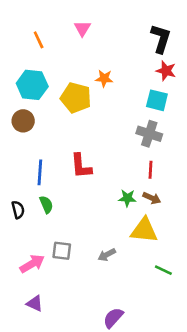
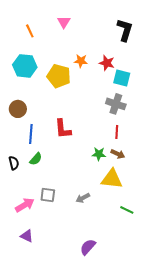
red star: (166, 71) -> (107, 63), moved
brown circle: (23, 121) -> (18, 109), moved
green semicircle: (46, 205) -> (36, 159), turned 64

